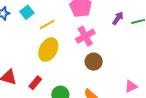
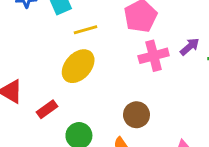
pink cross: (85, 36) -> (154, 56), moved
brown circle: (94, 62) -> (137, 115), moved

